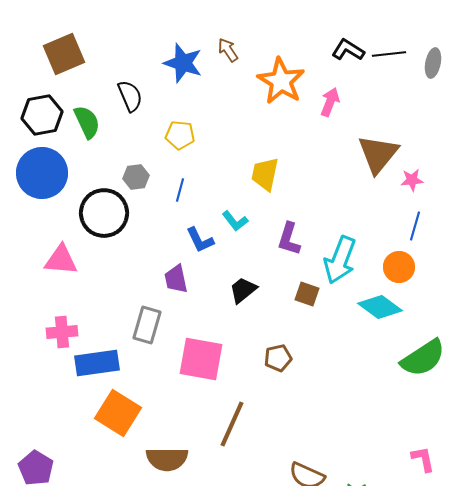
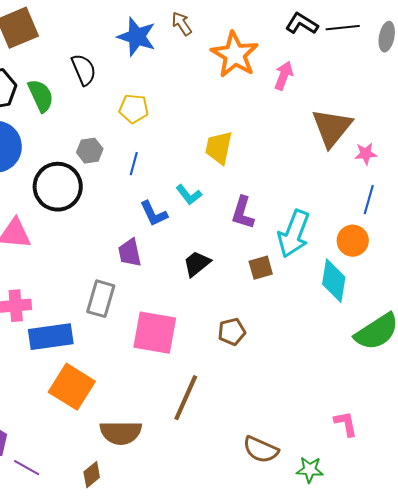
brown square: (307, 294) -> (261, 268), turned -35
cyan diamond: (380, 307) -> (334, 281), turned 63
pink L-shape: (423, 459) -> (346, 424), moved

